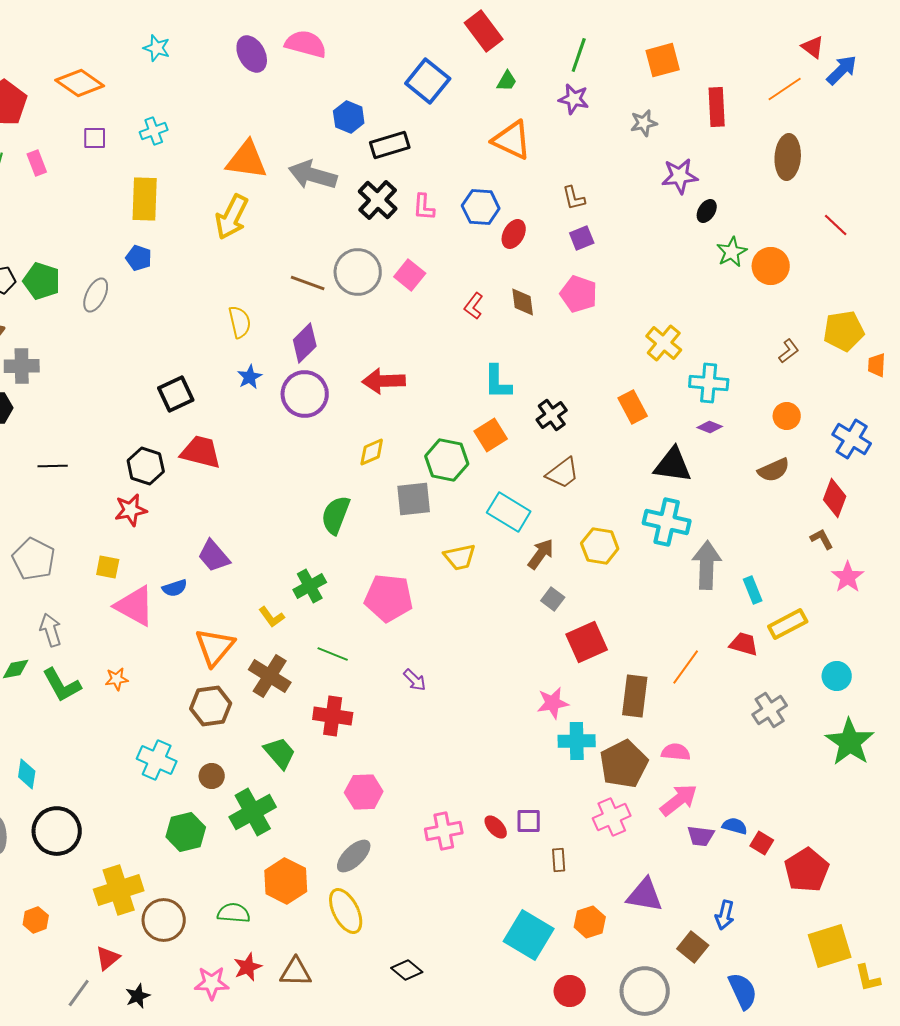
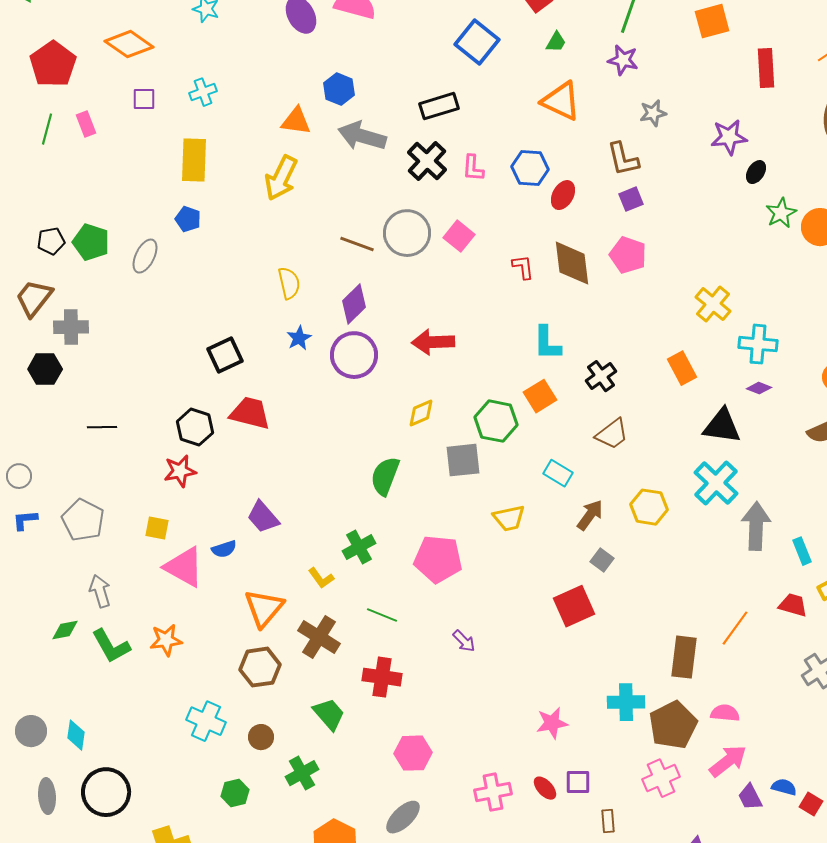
blue hexagon: (349, 117) -> (339, 89), moved
gray star: (644, 123) -> (653, 113), moved
orange triangle: (247, 160) -> (296, 121), size x0.7
brown L-shape: (574, 198) -> (623, 159), size x1.4
brown diamond: (523, 302) -> (572, 263), size x1.6
red L-shape: (474, 306) -> (523, 267), turned 136
cyan rectangle: (509, 512) -> (558, 473), size x0.7
cyan cross: (667, 522) -> (716, 483), turned 30
red square: (587, 642) -> (574, 606), moved
orange star: (117, 679) -> (166, 640), size x1.4
pink star: (553, 703) -> (552, 723), moved
green cross: (253, 812) -> (302, 773), size x0.7
green hexagon: (186, 832) -> (235, 793), size x0.7
purple trapezoid: (701, 836) -> (750, 797), turned 56

